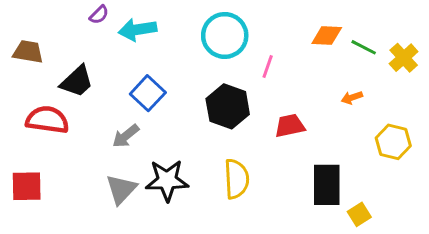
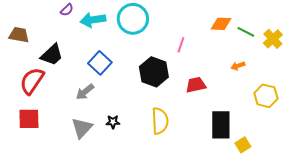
cyan circle: (225, 35) -> (133, 19), moved
red semicircle: (47, 120) -> (32, 81), turned -64
black star: (167, 180) -> (113, 122), size x0.5
red square: (27, 186) -> (29, 119), moved

